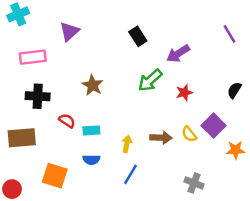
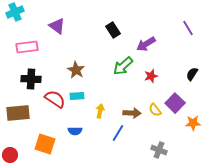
purple triangle: (69, 31) -> (57, 26), turned -42
red semicircle: (67, 121) -> (55, 99), size x1.5
cyan rectangle: (91, 130) -> (77, 96), moved
yellow arrow: (127, 144) -> (100, 111), moved
blue line: (130, 174) -> (118, 133), moved

